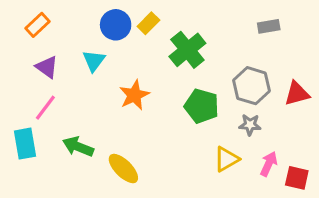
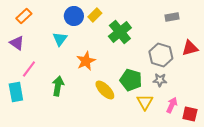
purple triangle: (47, 67) -> (17, 43), moved
red triangle: (297, 94) -> (190, 48), moved
green pentagon: (202, 106) -> (131, 80), moved
green arrow: (78, 147) -> (58, 86), moved, turned 78
yellow triangle: (227, 159) -> (145, 102), turned -30
yellow ellipse: (123, 169) -> (105, 90), moved

